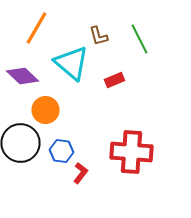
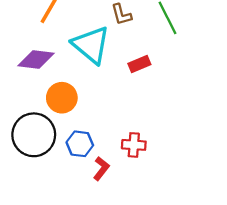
purple diamond: (22, 76) -> (36, 59), turned -36
red cross: (132, 152) -> (134, 145), moved, size x0.5

